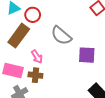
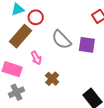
purple square: (87, 55) -> (87, 45), moved
brown cross: (35, 75) -> (52, 79), moved, turned 32

